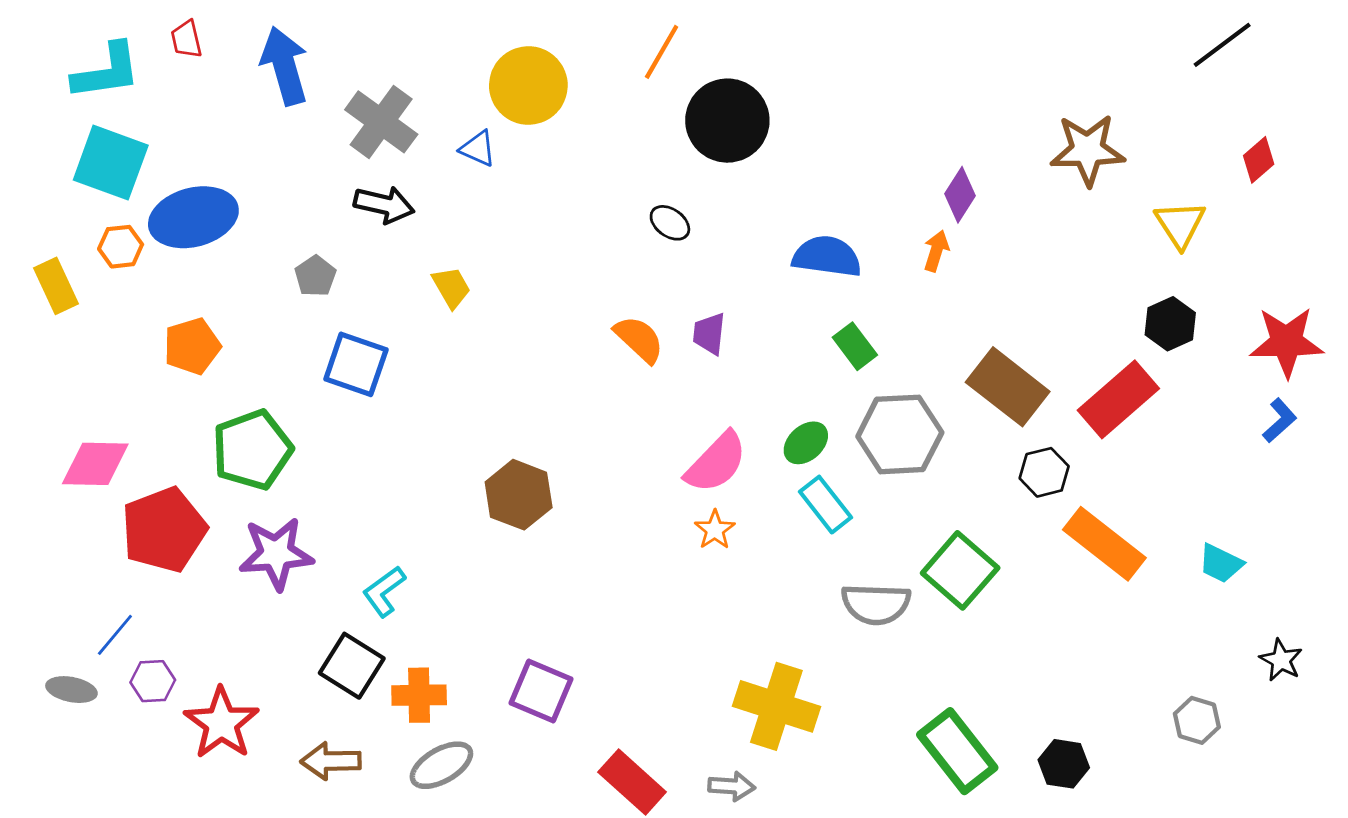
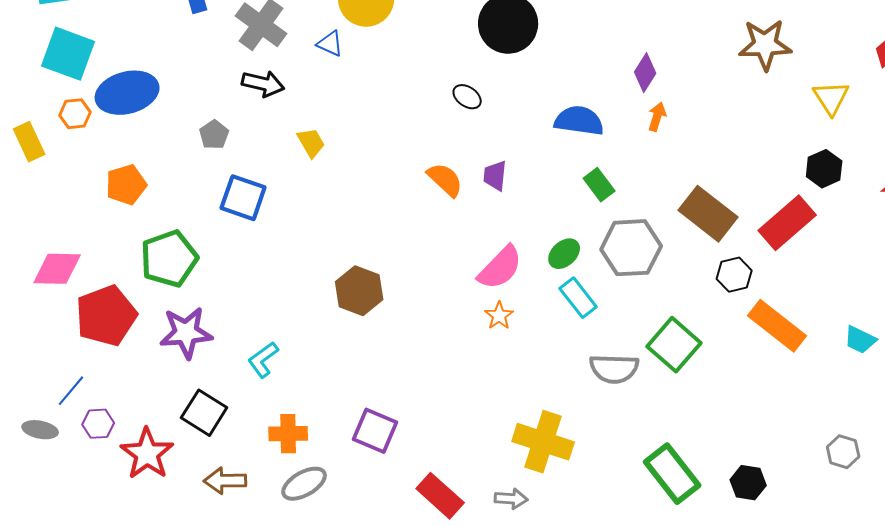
purple diamond: (960, 195) -> (645, 73), moved
black square: (352, 666) -> (204, 413), moved

